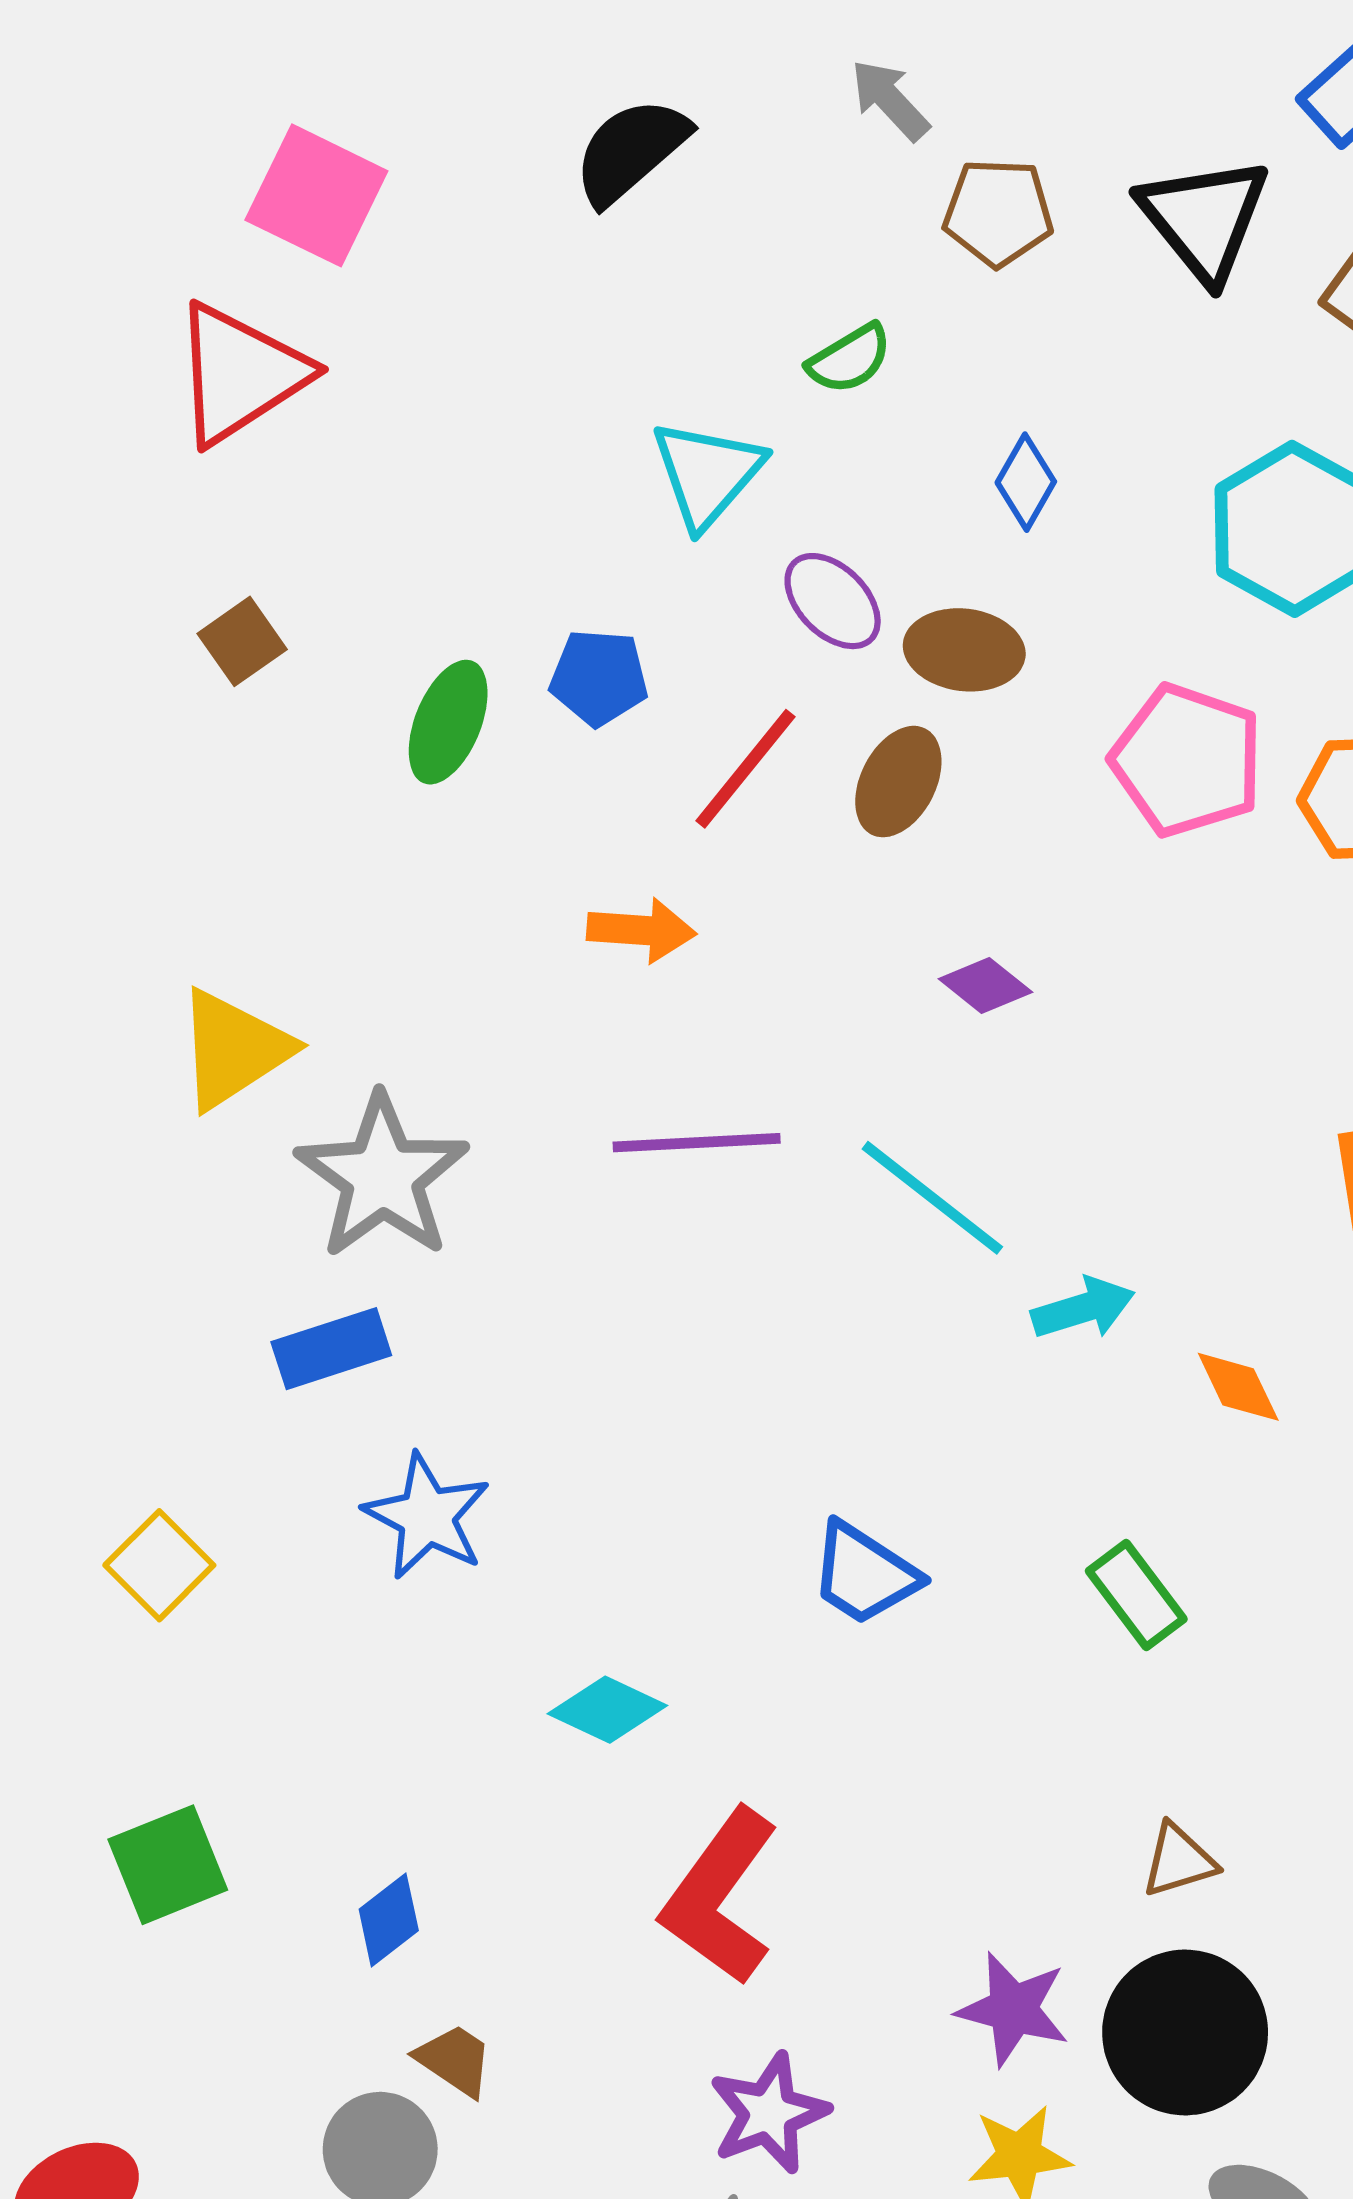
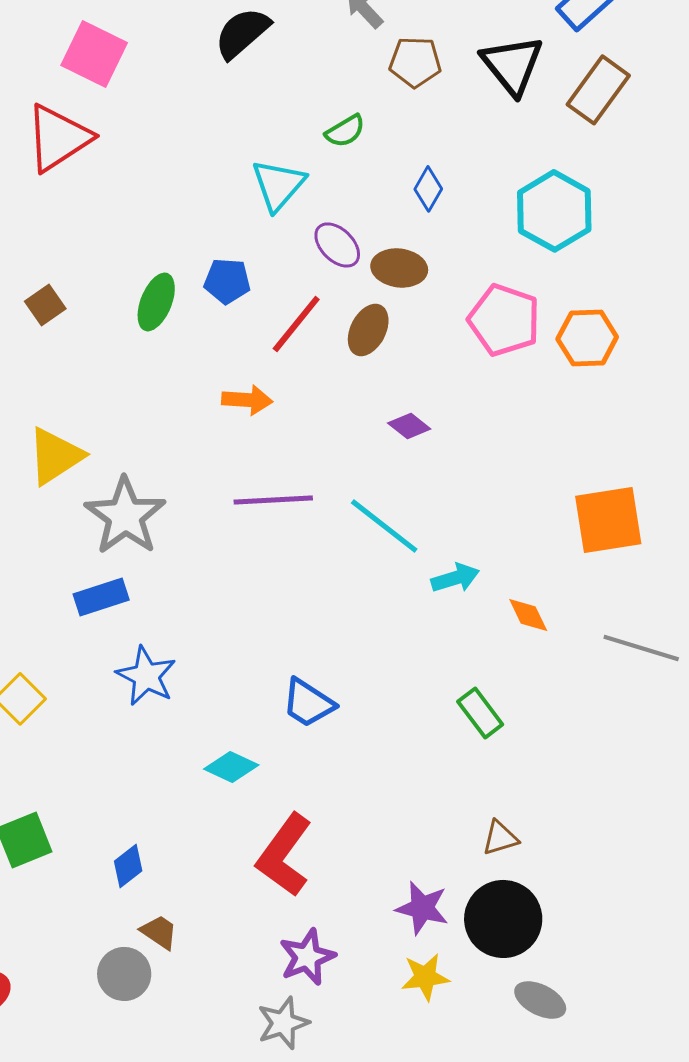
brown square: (242, 641) -> (45, 305), moved
blue trapezoid: (864, 1574) -> (308, 703), moved

